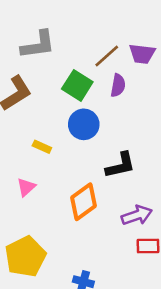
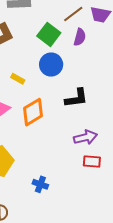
orange diamond: (84, 202) -> (33, 112), moved

